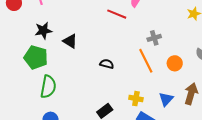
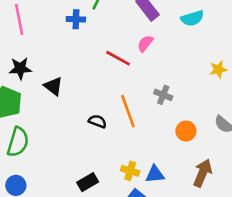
gray cross: (154, 38) -> (163, 95), turned 32
orange line: (146, 61) -> (128, 111), moved
blue triangle: (166, 99) -> (155, 174), moved, turned 35

